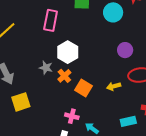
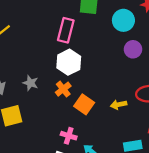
pink rectangle: (51, 20) -> (66, 30), moved
purple circle: (125, 50) -> (133, 49), moved
gray star: (46, 68) -> (30, 83), moved

